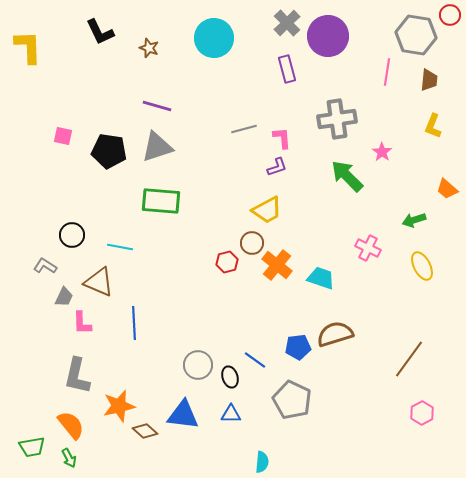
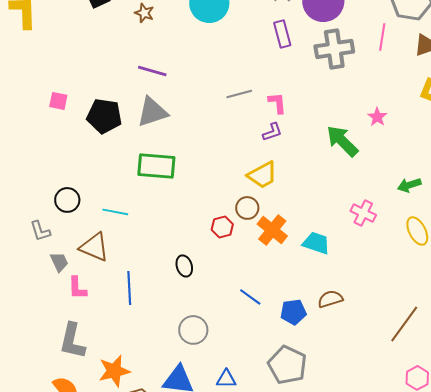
gray cross: (337, 119) -> (334, 49), moved
gray L-shape: (45, 266) -> (40, 231), turned -140
gray trapezoid: (64, 297) -> (59, 262), turned -50
brown semicircle: (335, 334) -> (330, 299), size x0.7
blue line: (255, 360) -> (250, 297), moved
black ellipse: (230, 377) -> (184, 266), moved

